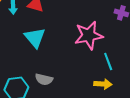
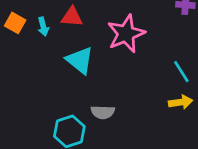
pink star: (89, 35) -> (126, 34), moved

